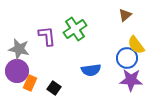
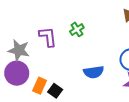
green cross: (75, 29) -> (77, 29), size x0.6
orange rectangle: (30, 83) -> (40, 86), moved

